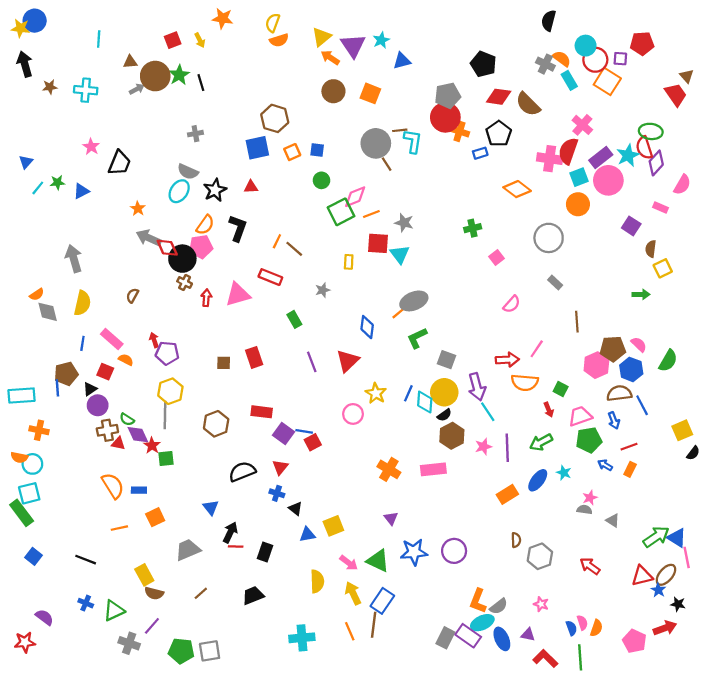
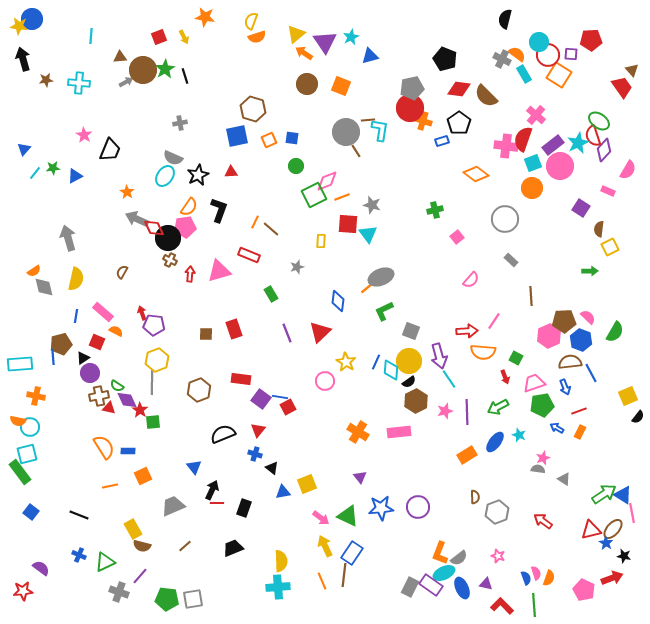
green ellipse: (651, 131) -> (599, 121), turned 30
yellow semicircle: (317, 581) -> (281, 561), moved

